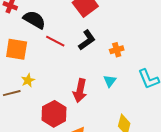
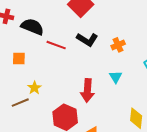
black L-shape: (87, 40) -> (87, 39), turned 75
orange square: (17, 49) -> (19, 59), size x0.6

